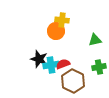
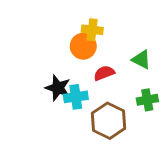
green triangle: (95, 40) -> (141, 60), turned 40
red semicircle: (63, 64) -> (104, 73), moved

